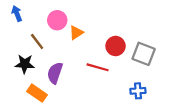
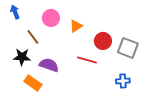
orange triangle: (76, 33) -> (76, 26), moved
purple semicircle: (55, 73) -> (49, 65), turned 90

